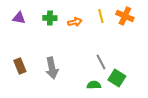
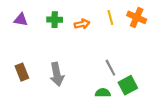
green square: (117, 78) -> (128, 85), turned 30

